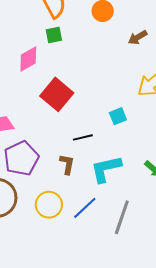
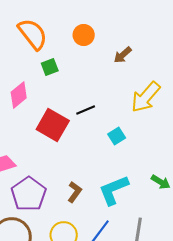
green square: (54, 35) -> (50, 67), moved
black line: (83, 137) -> (86, 110), moved
brown L-shape: (67, 164) -> (75, 192), turned 35

